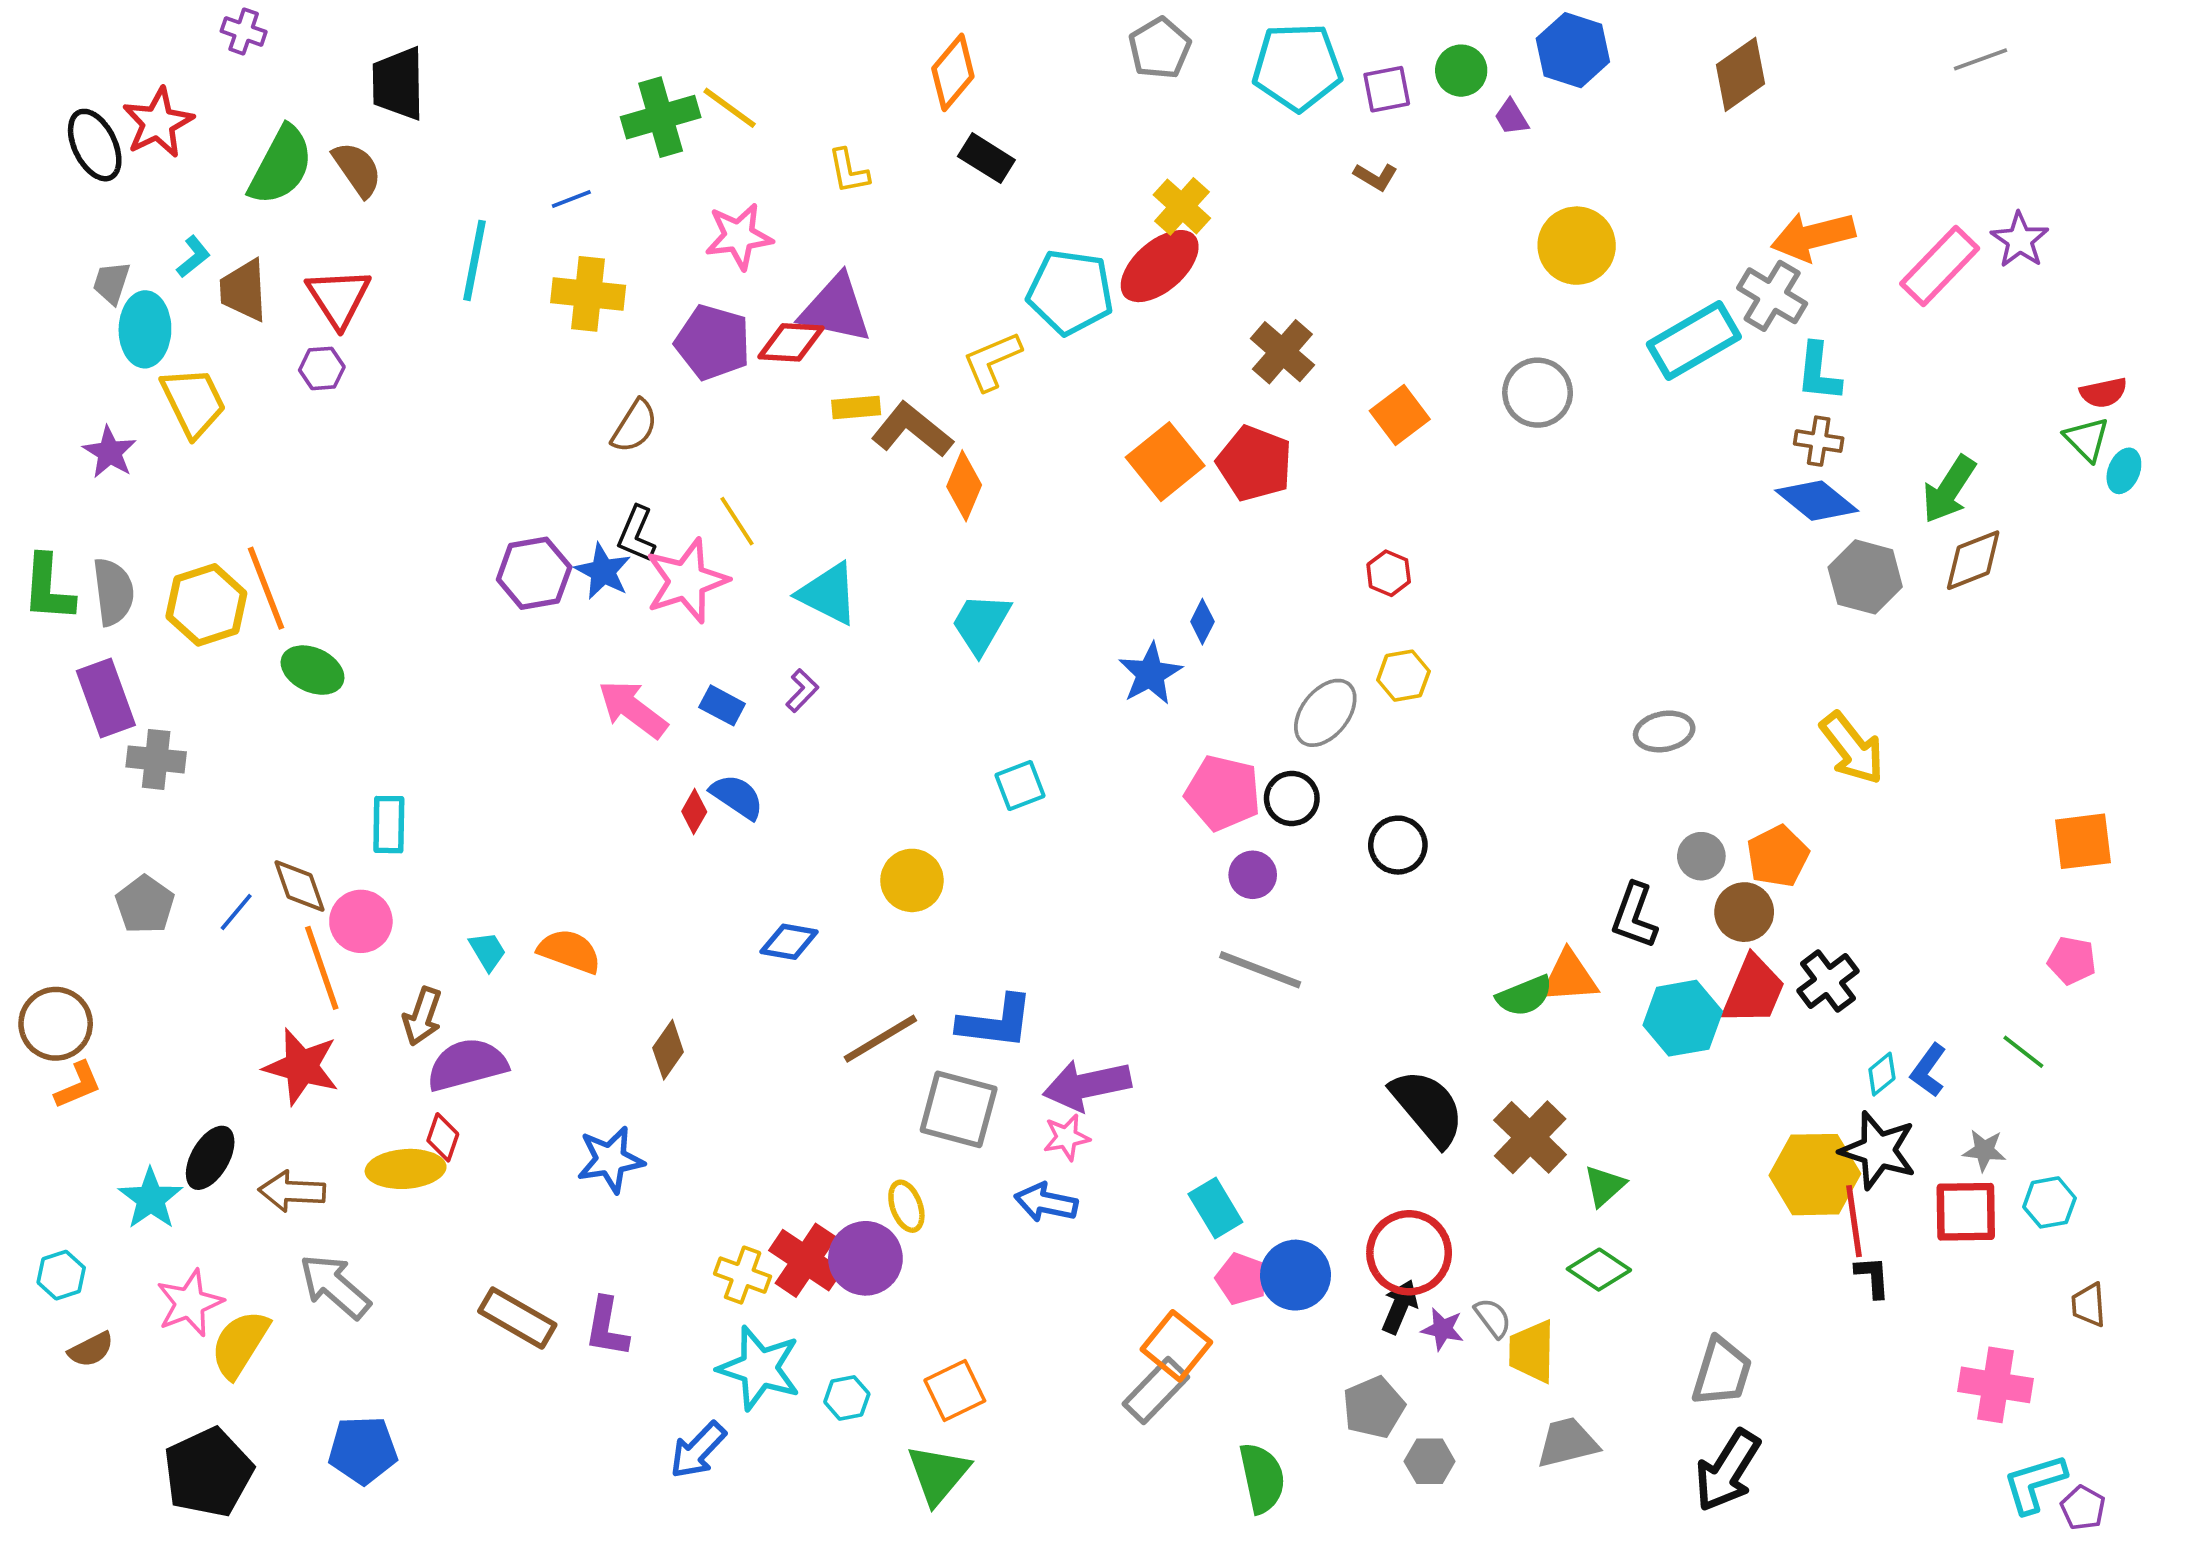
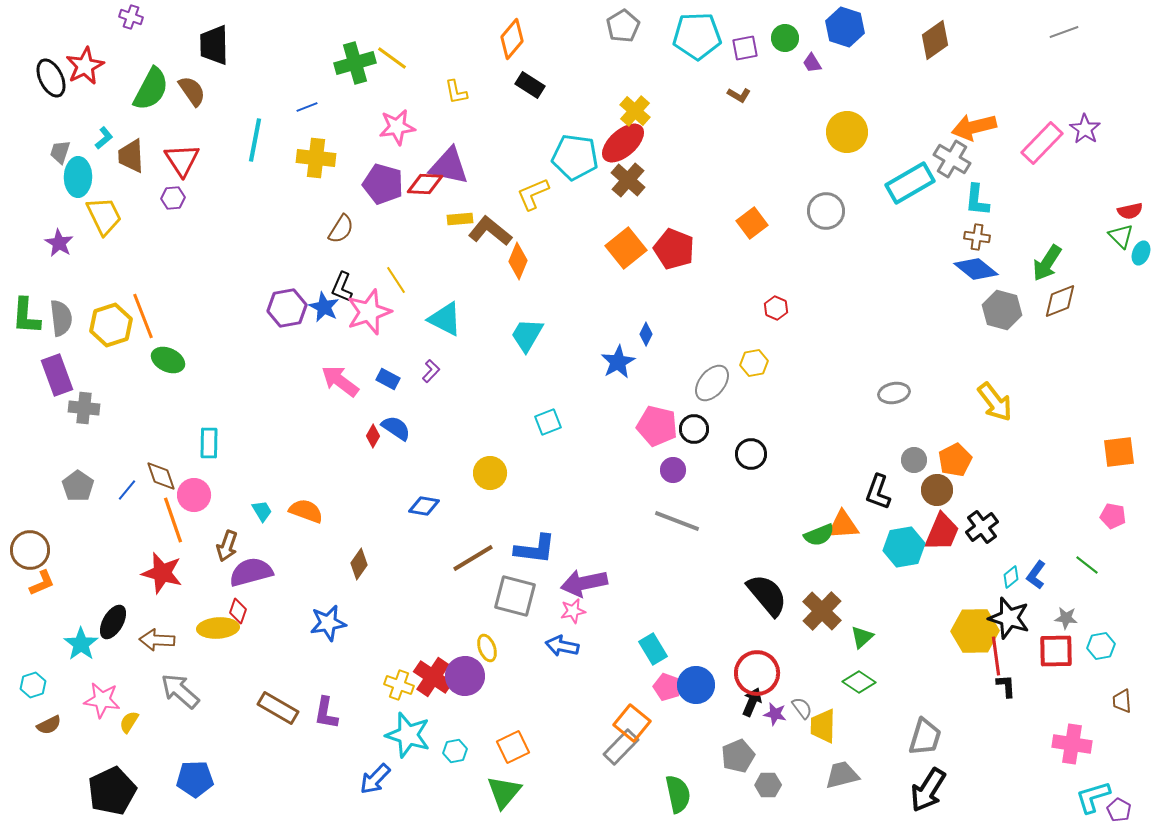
brown cross: (1282, 352) -> (628, 180), moved
red hexagon: (1389, 573) -> (776, 308), moved
pink star: (190, 1303) -> (102, 700), turned 30
yellow semicircle: (240, 1344) -> (129, 722), size x0.6

